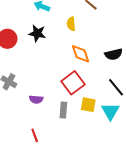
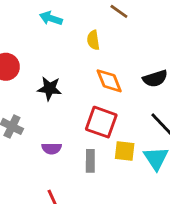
black star: (37, 33) -> (50, 88), moved
red square: (73, 83) -> (101, 122), turned -30

